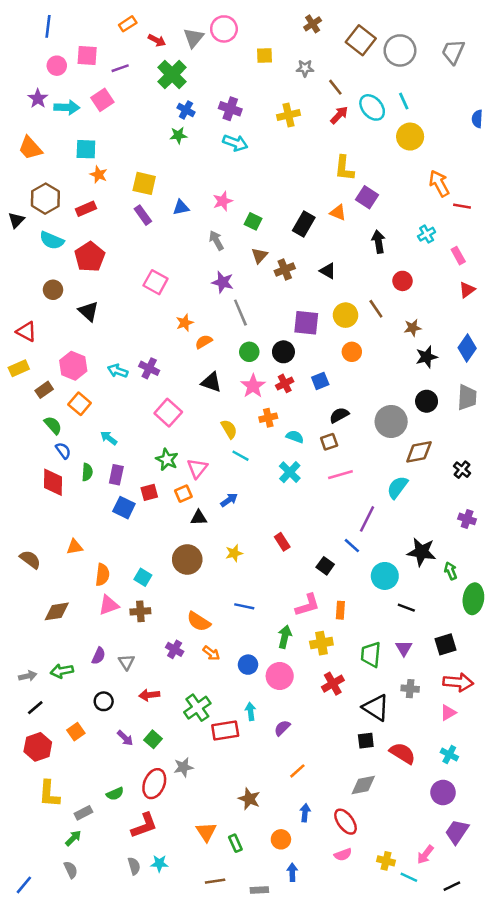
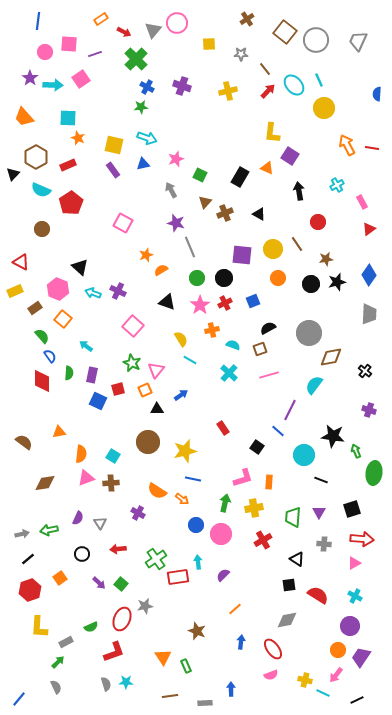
cyan arrow: (235, 143) -> (147, 138), moved
red line: (462, 206) -> (372, 148), moved
black triangle: (88, 311) -> (80, 267), moved
black circle: (427, 401) -> (311, 284), moved
yellow star: (234, 553) -> (185, 451), moved, size x1.6
orange arrow: (211, 653) -> (182, 499), moved
black triangle: (376, 708) -> (297, 559), size x0.7
orange circle: (281, 839) -> (338, 650), moved

